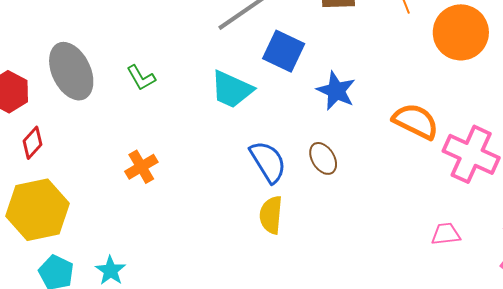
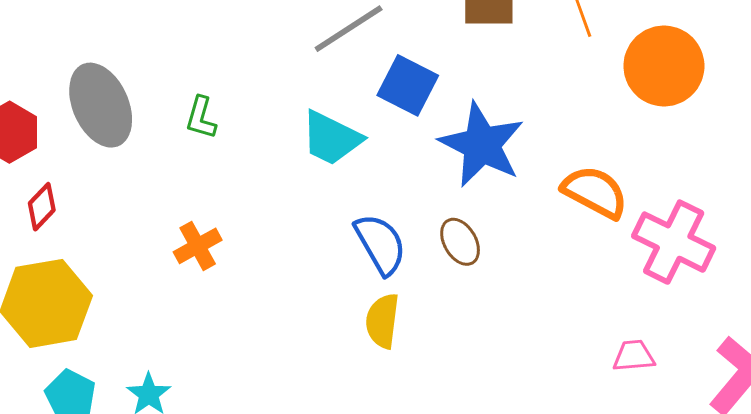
green L-shape: (141, 78) -> (201, 118), turned 44
blue star: (336, 91) -> (482, 145), size x1.5

